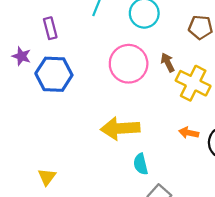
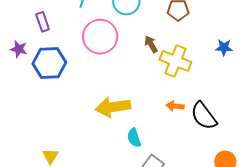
pink circle: (129, 64) -> (100, 37), moved

